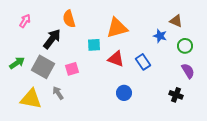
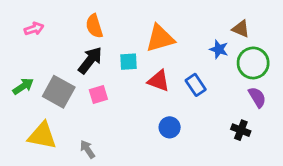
pink arrow: (25, 21) -> (34, 29), turned 40
black arrow: (52, 39) -> (90, 60), moved
green circle: (185, 46) -> (253, 63), size x1.5
gray arrow: (58, 93) -> (87, 149), moved

